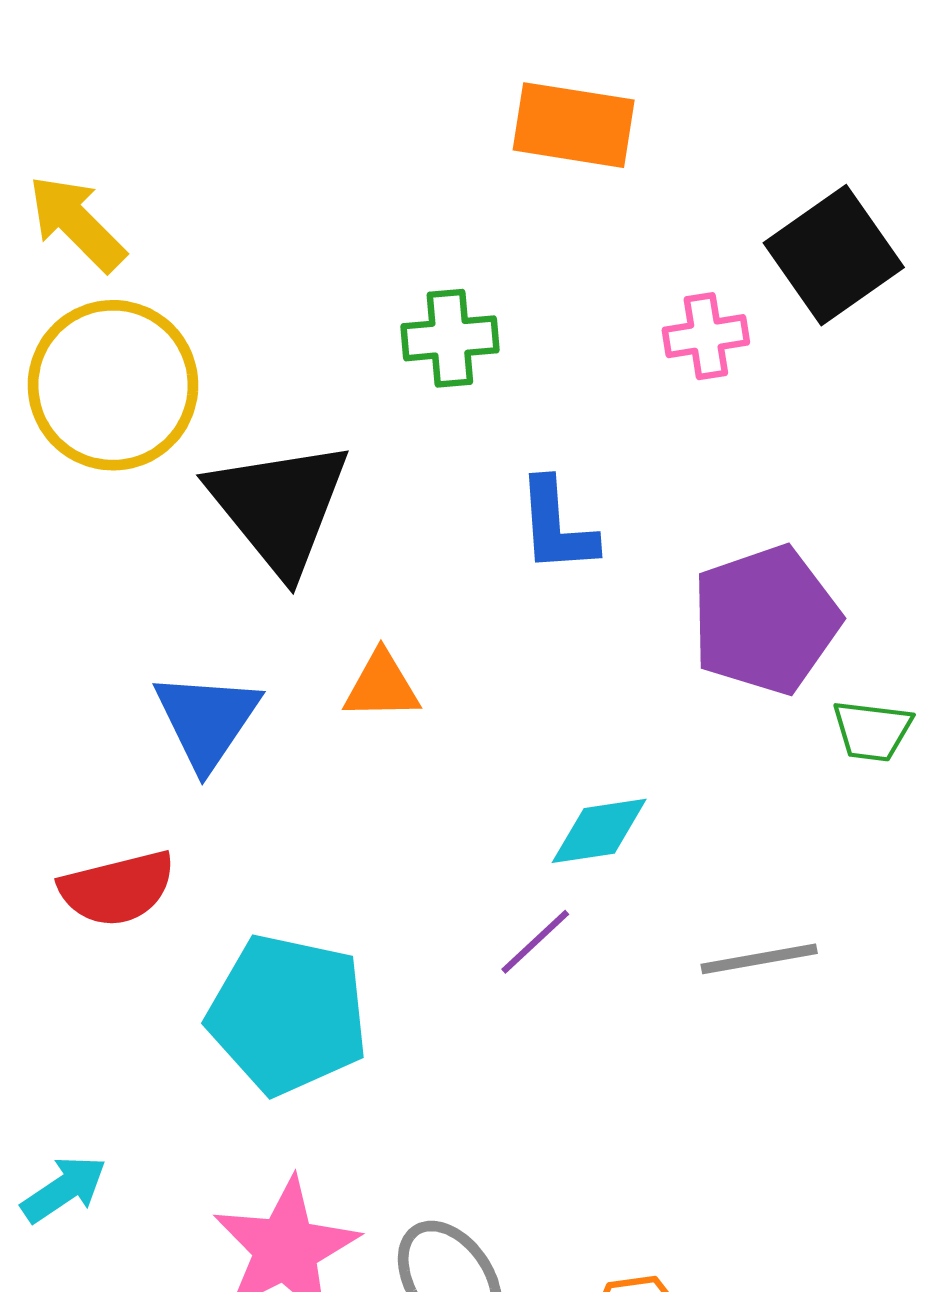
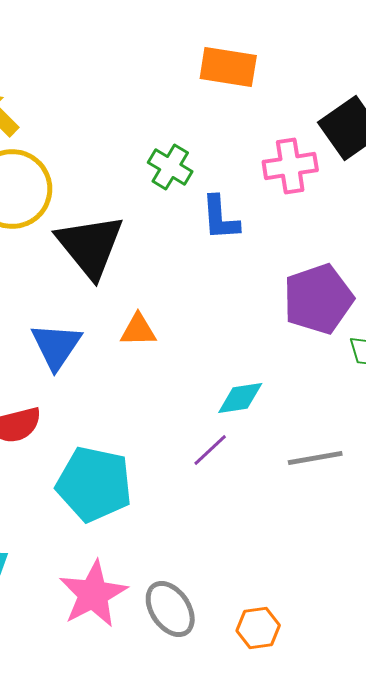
pink cross: (706, 336) -> (290, 166), size x1.4
green cross: (450, 338) -> (170, 167), turned 36
blue L-shape: (557, 526) -> (220, 218), moved

